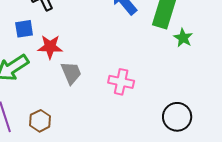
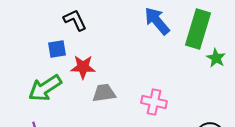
gray trapezoid: (71, 73) -> (104, 93), turned -75

